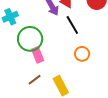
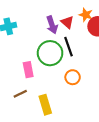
green circle: (30, 39) -> (50, 53), moved

